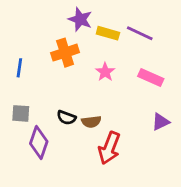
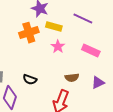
yellow rectangle: (108, 33) -> (54, 27), moved
brown semicircle: (91, 122) -> (72, 78), moved

